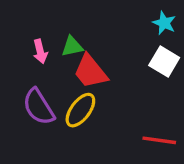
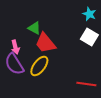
green triangle: (72, 46) -> (34, 28), turned 40
pink arrow: (40, 51) -> (15, 47), moved

